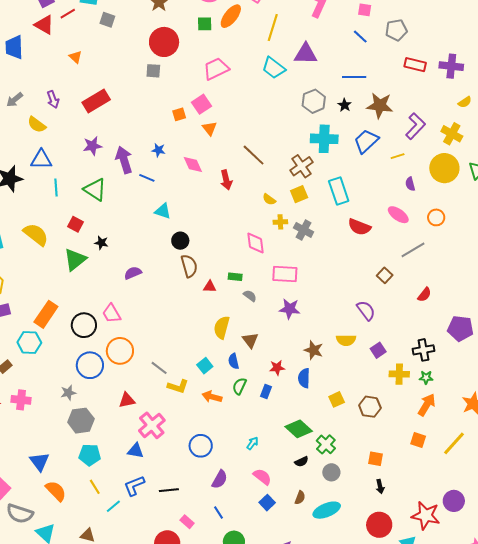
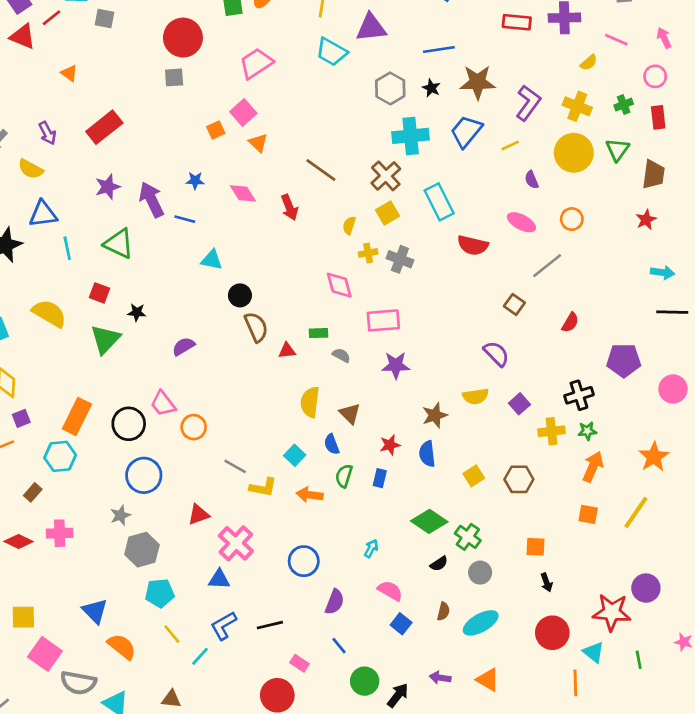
yellow semicircle: (269, 199) -> (349, 225), turned 80
brown star: (314, 350) -> (435, 415), turned -30
orange circle: (120, 351) -> (194, 427), moved, size x0.7

